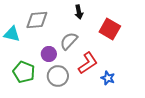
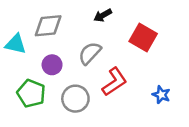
black arrow: (79, 12) -> (103, 15), turned 72
purple circle: (49, 54) -> (52, 65), moved
blue star: (108, 78) -> (161, 95), moved

